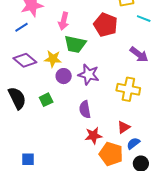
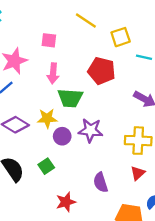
purple semicircle: (85, 109) -> (101, 182), moved
red triangle: (124, 127) -> (138, 173), moved
red star: (93, 136) -> (66, 202), moved

